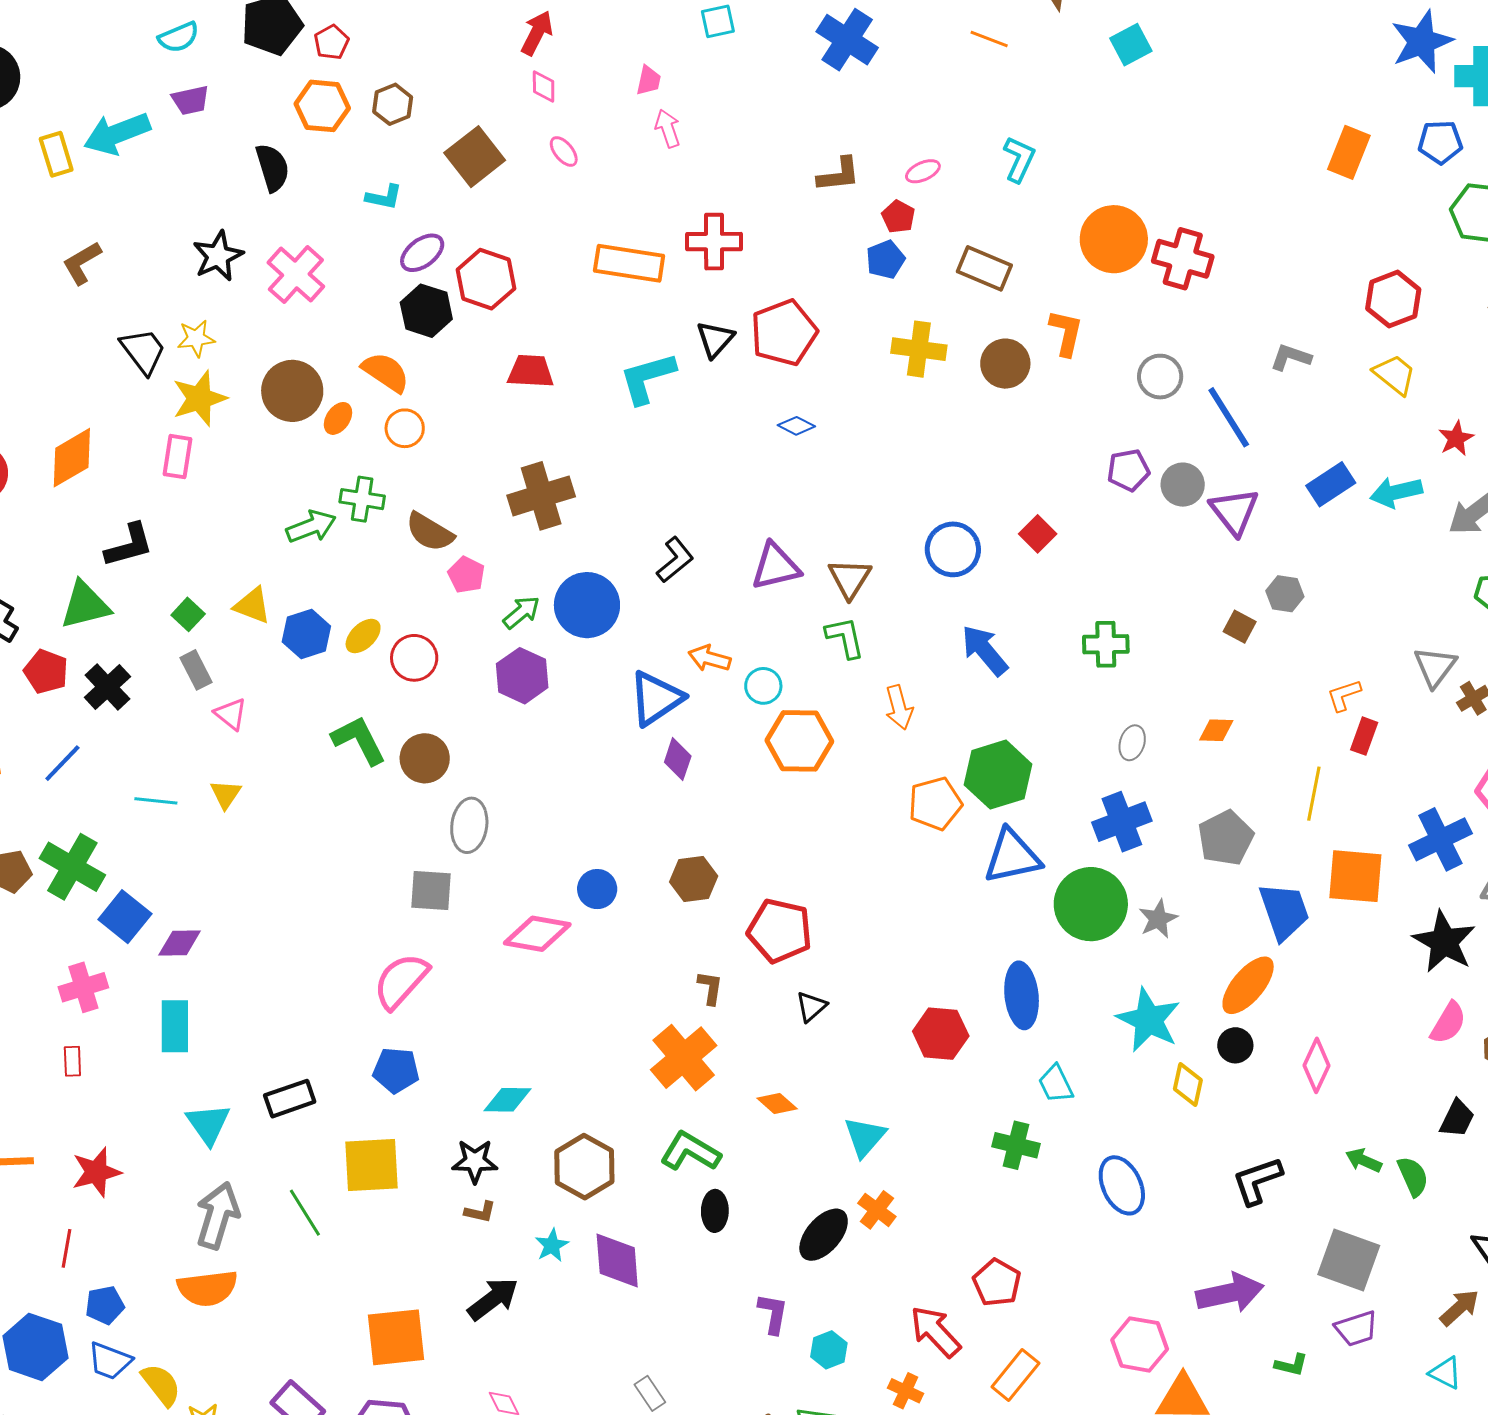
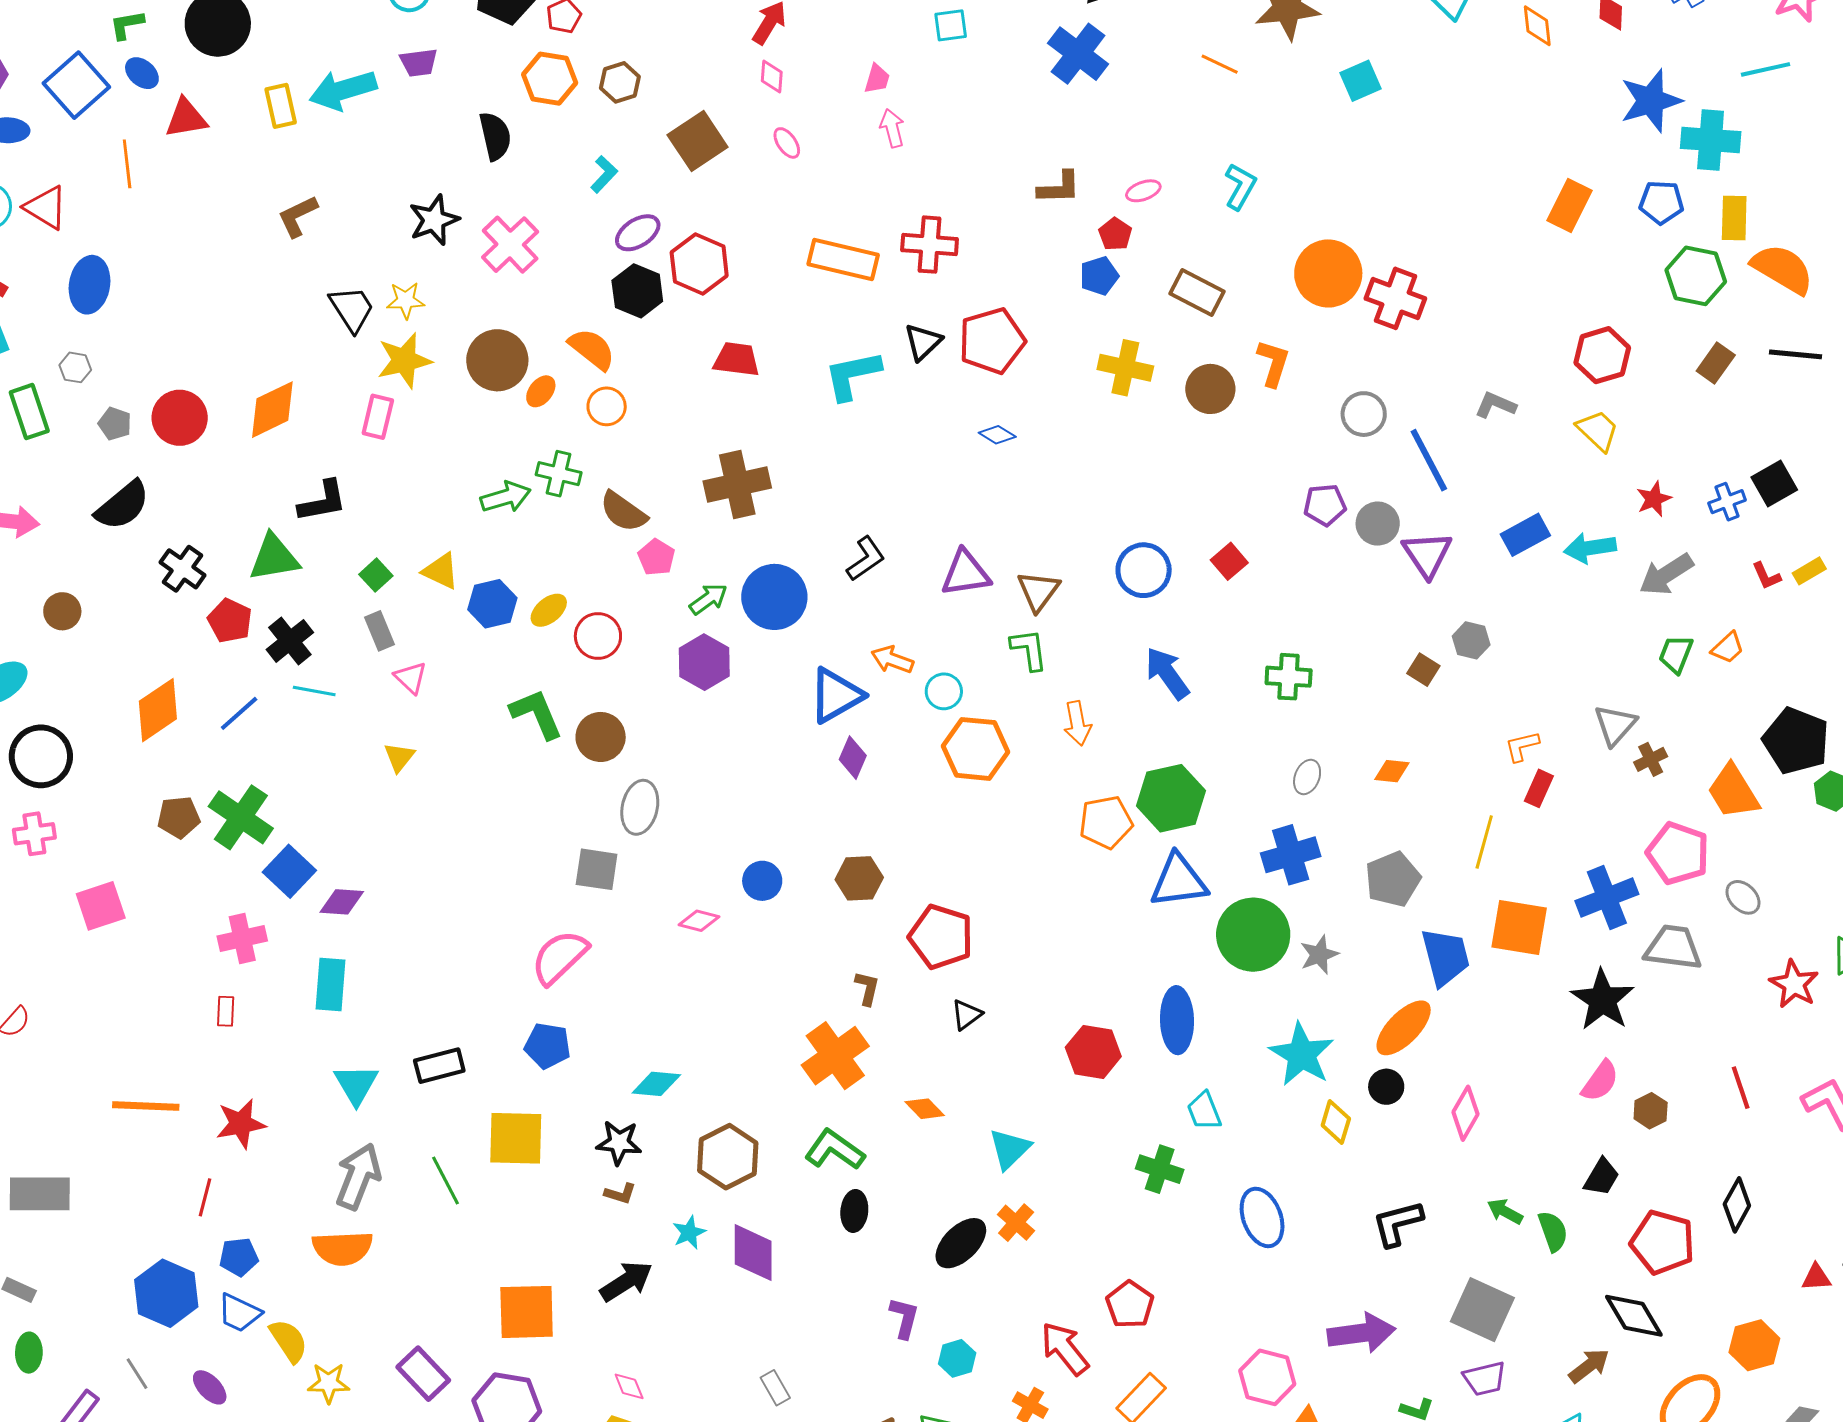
cyan L-shape: (384, 197) -> (604, 174), turned -63
cyan line: (156, 801) -> (314, 691), moved
pink diamond: (537, 934) -> (699, 921), size x0.6

